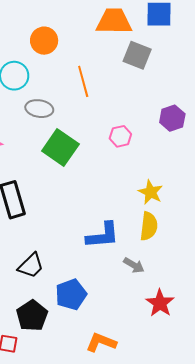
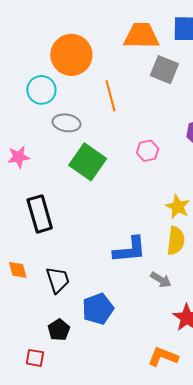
orange circle: (44, 41) -> (71, 55), size x1.5
black trapezoid: (31, 266) -> (58, 280), turned -64
black pentagon: (32, 316) -> (59, 330), size x0.7
orange L-shape: (101, 342) -> (163, 357), moved

